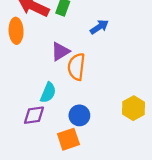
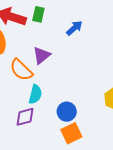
orange semicircle: (76, 67) -> (21, 70), moved, turned -45
orange square: (68, 139) -> (71, 133), moved

